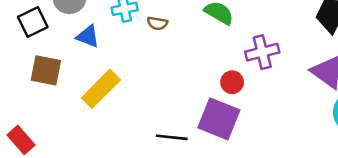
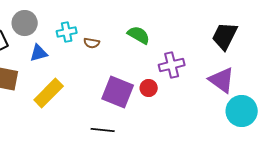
blue triangle: (88, 36) -> (39, 53), turned -36
purple square: (219, 119) -> (118, 92), moved

